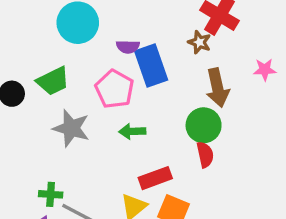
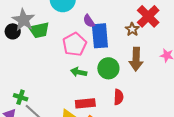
purple semicircle: (128, 47) -> (89, 21), turned 40
green circle: (204, 125) -> (108, 68), moved
gray star: (71, 128) -> (23, 20), moved

